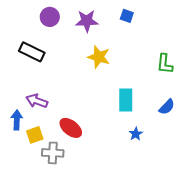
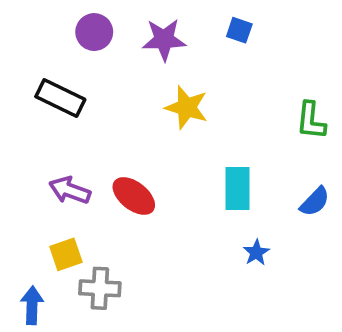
blue arrow: (17, 120) -> (32, 305), moved
red ellipse: (71, 128) -> (134, 196), moved

